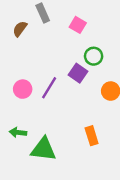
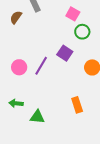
pink square: (78, 25) -> (73, 14), moved
green circle: (94, 56) -> (82, 32), moved
green triangle: (43, 149) -> (37, 117), size x0.7

